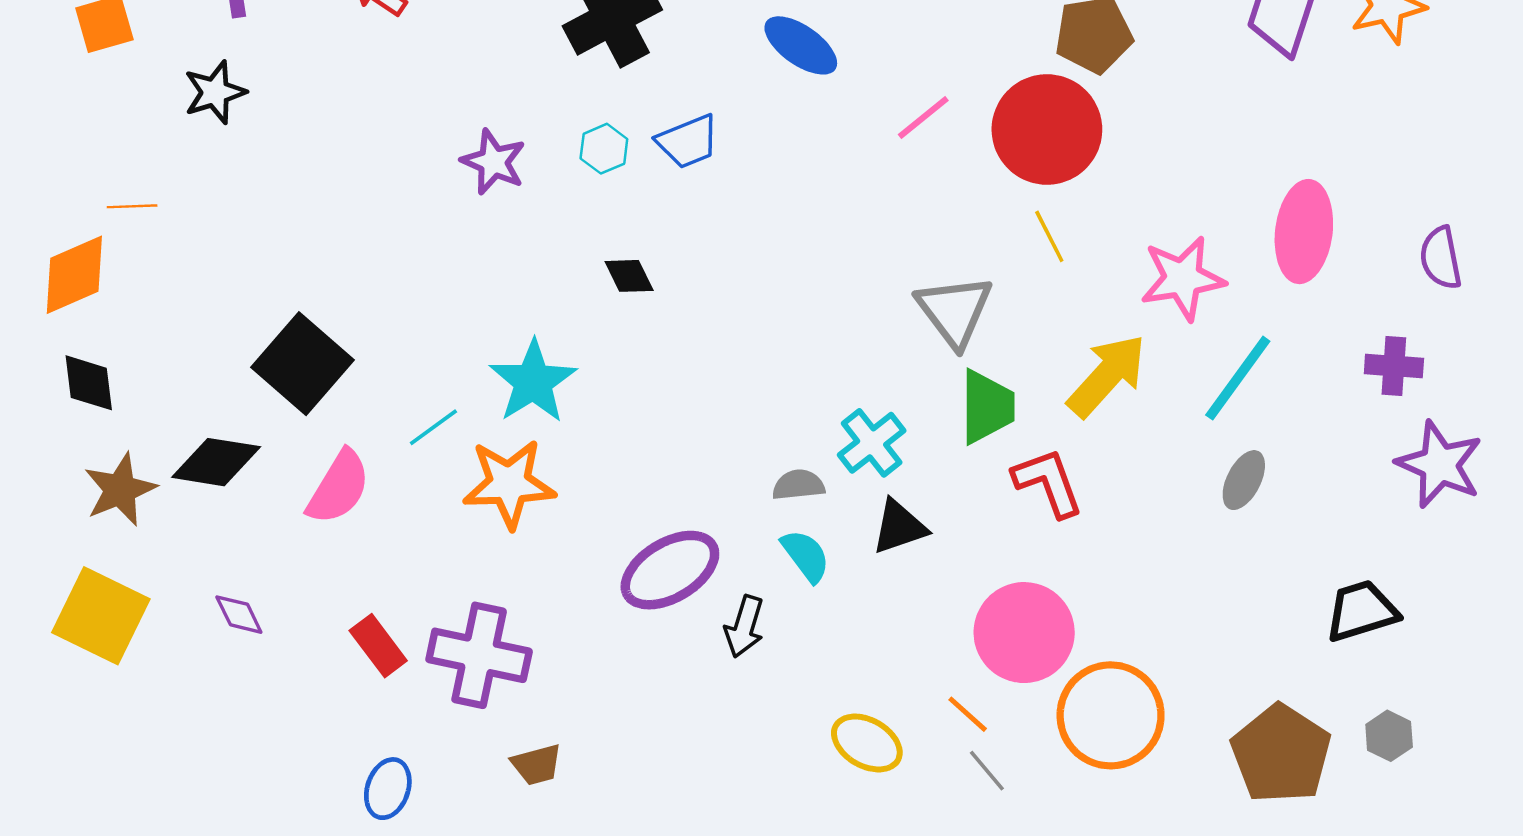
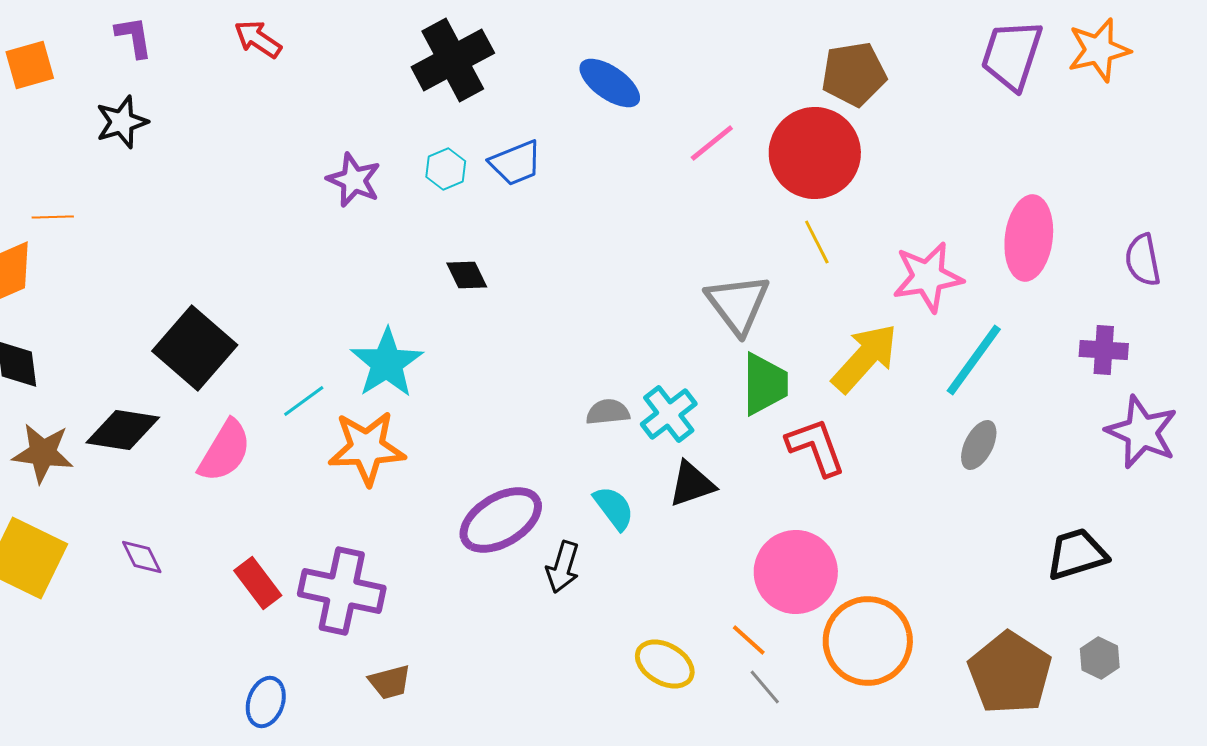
gray semicircle: (798, 485) -> (608, 412), moved
brown star: (120, 490) -> (43, 453), turned 30

